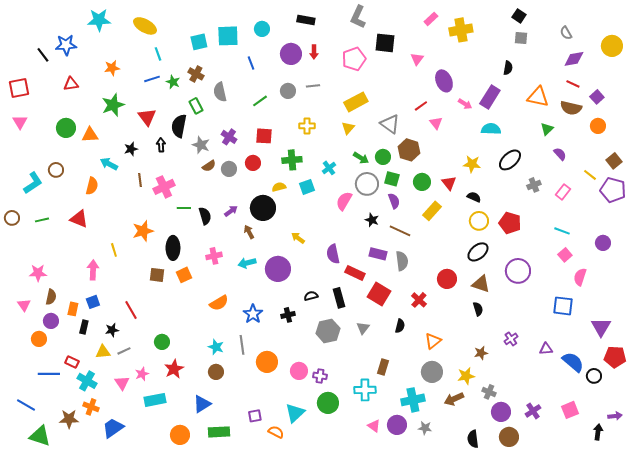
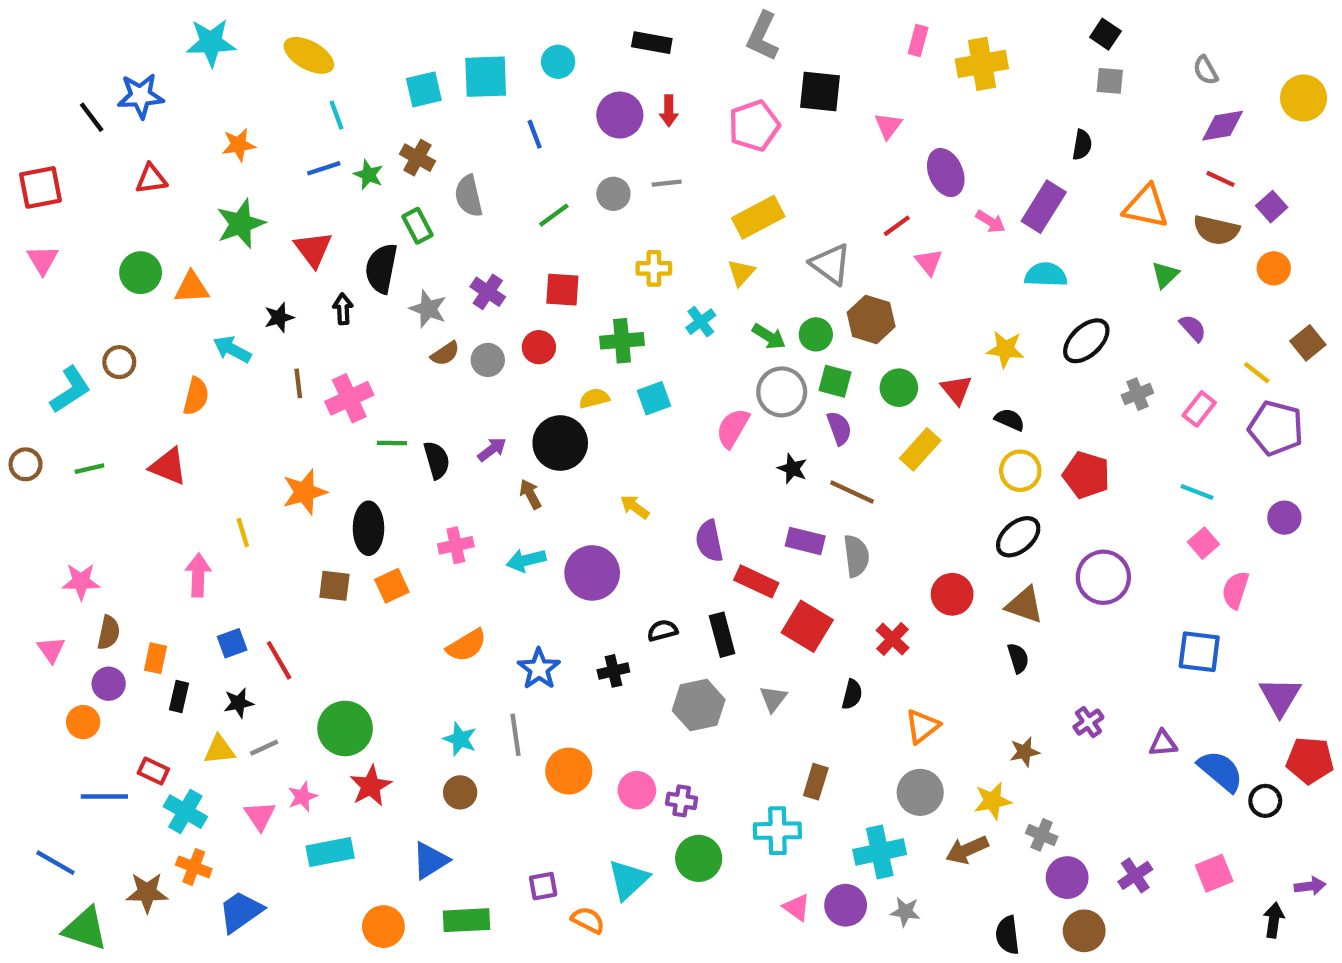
pink rectangle: (431, 19) -> (918, 40), turned -32
cyan cross: (329, 168) -> (701, 322), moved
purple pentagon: (613, 190) -> (1276, 428), moved
blue square: (93, 302) -> (232, 643), moved
green circle: (162, 342) -> (345, 728), size x1.6

